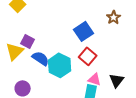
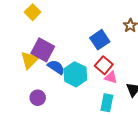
purple square: (28, 41) -> (43, 50), size x1.6
pink triangle: (95, 79) -> (111, 77), moved

